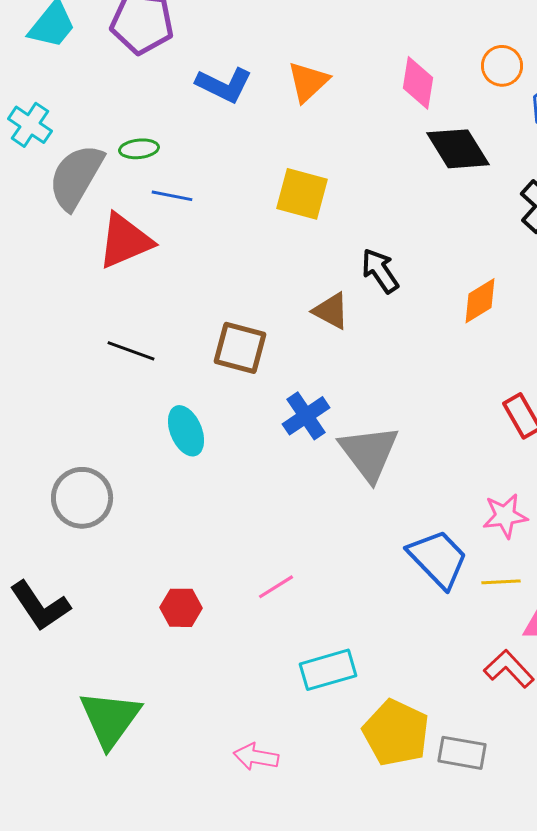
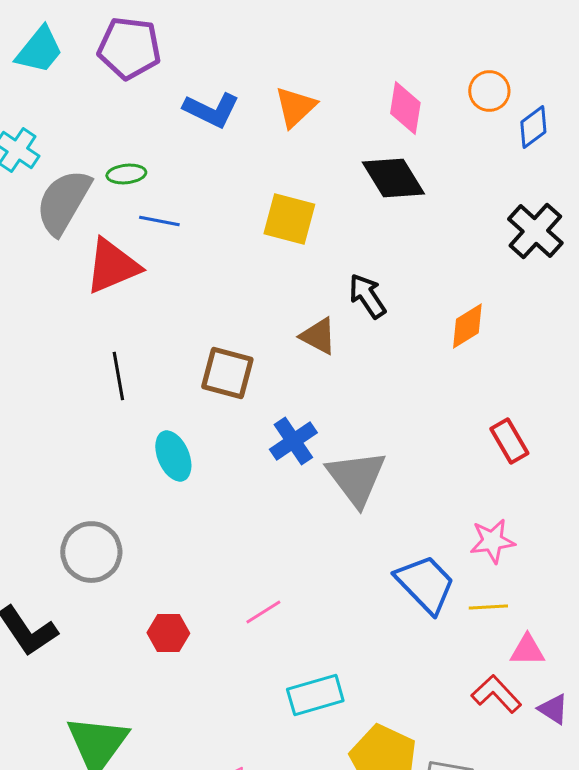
black diamond: (458, 149) -> (393, 178), moved
black line: (131, 351) -> (118, 376), turned 60
gray circle: (82, 498) -> (91, 552), moved

